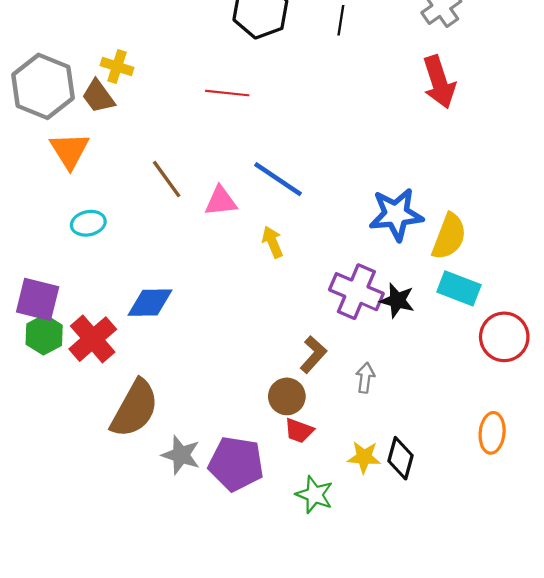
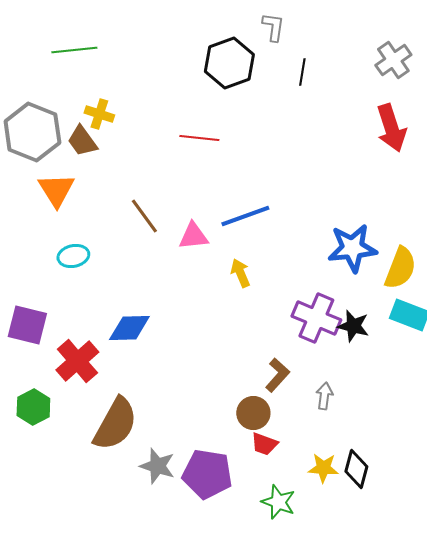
blue line: (278, 179) -> (245, 216), turned -54
green hexagon: (44, 335) -> (33, 407), moved

